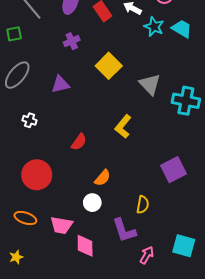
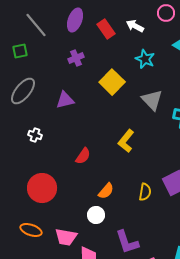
cyan star: (154, 27) -> (145, 59), moved
yellow semicircle: (143, 205) -> (145, 192), moved

